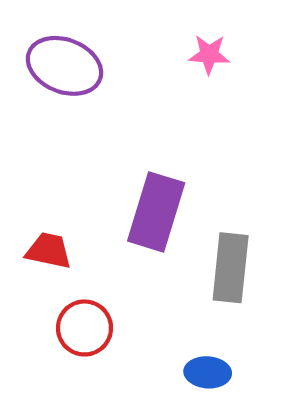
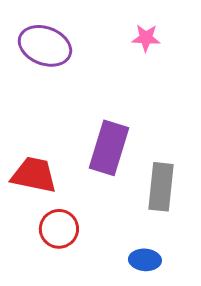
red trapezoid: (49, 251) -> (34, 175), size x1.4

